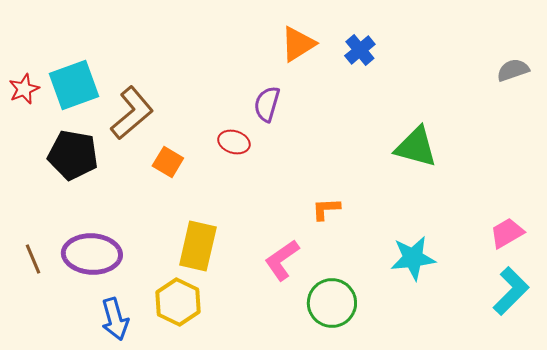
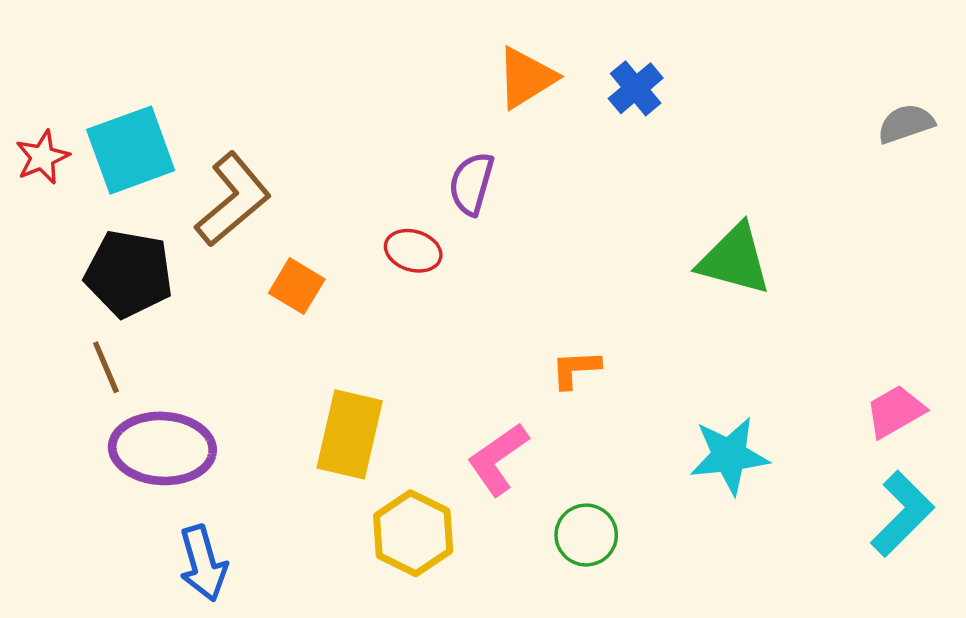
brown line: (33, 259) -> (106, 367), moved
yellow hexagon: (178, 302) -> (413, 533), moved
green circle: (332, 303) -> (586, 535), size x0.7

